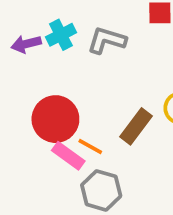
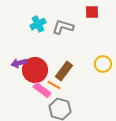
purple arrow: (26, 44) -> (19, 63), moved
brown rectangle: (136, 126) -> (64, 71), moved

